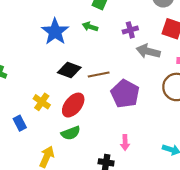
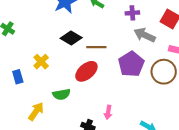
purple pentagon: (125, 94) -> (131, 64), moved
red ellipse: (73, 105) -> (86, 71), moved

